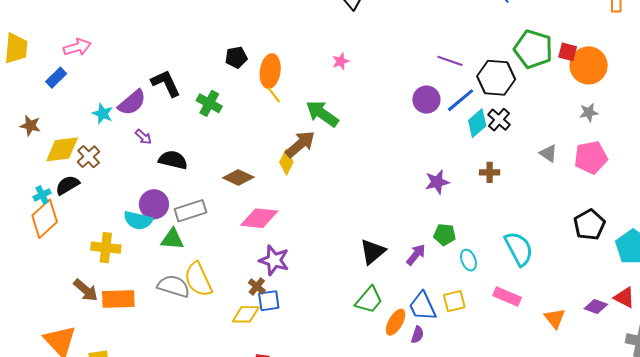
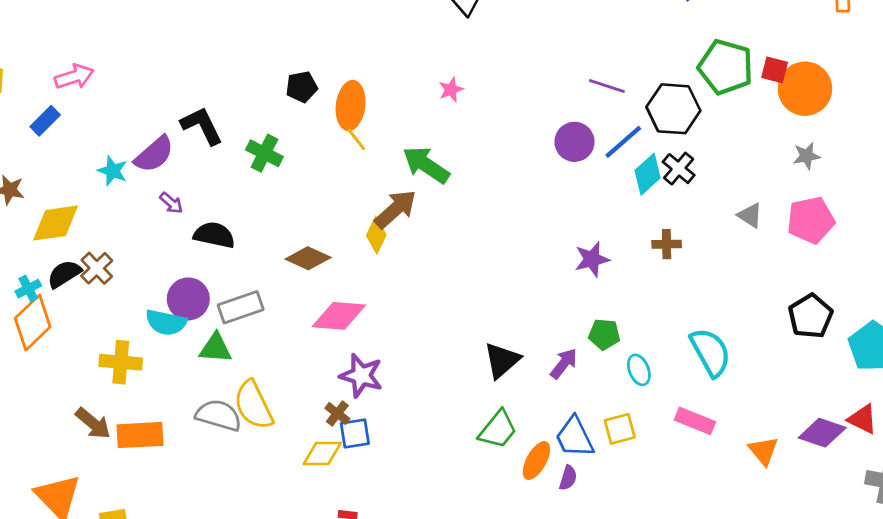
brown cross: (89, 157) -> (97, 268), moved
purple diamond: (596, 306) -> (822, 433), size x1.4

